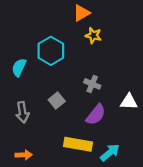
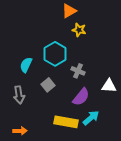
cyan hexagon: (51, 51) -> (55, 54), moved
cyan semicircle: (19, 67) -> (26, 65), moved
cyan arrow: (110, 153) -> (91, 118), moved

